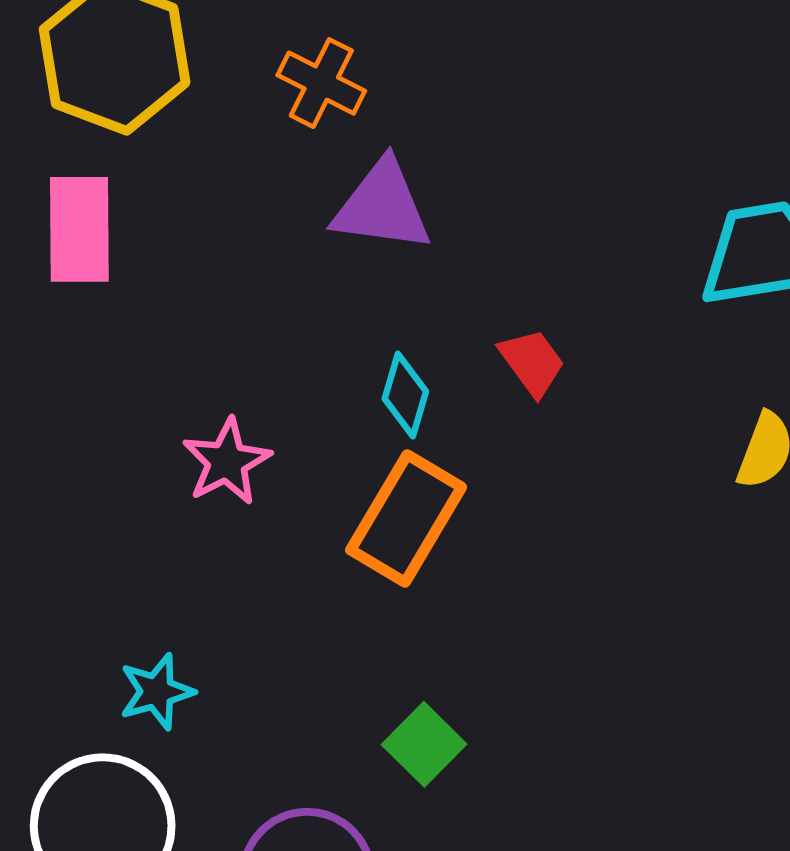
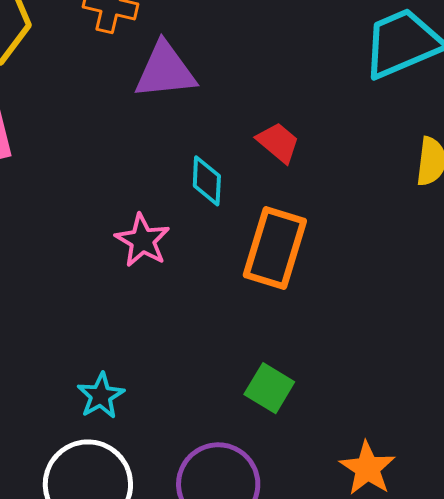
pink star: (227, 462) -> (142, 240), moved
orange rectangle: (406, 519) -> (275, 248), moved

